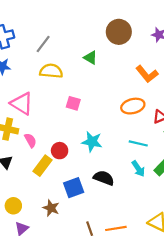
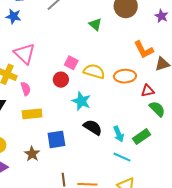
yellow semicircle: (51, 71) -> (94, 71), moved
cyan line: (138, 143) -> (122, 157), moved
red circle: (60, 151) -> (61, 80), moved
yellow rectangle: (42, 166) -> (32, 114), turned 36
black semicircle: (104, 178) -> (93, 127), moved

